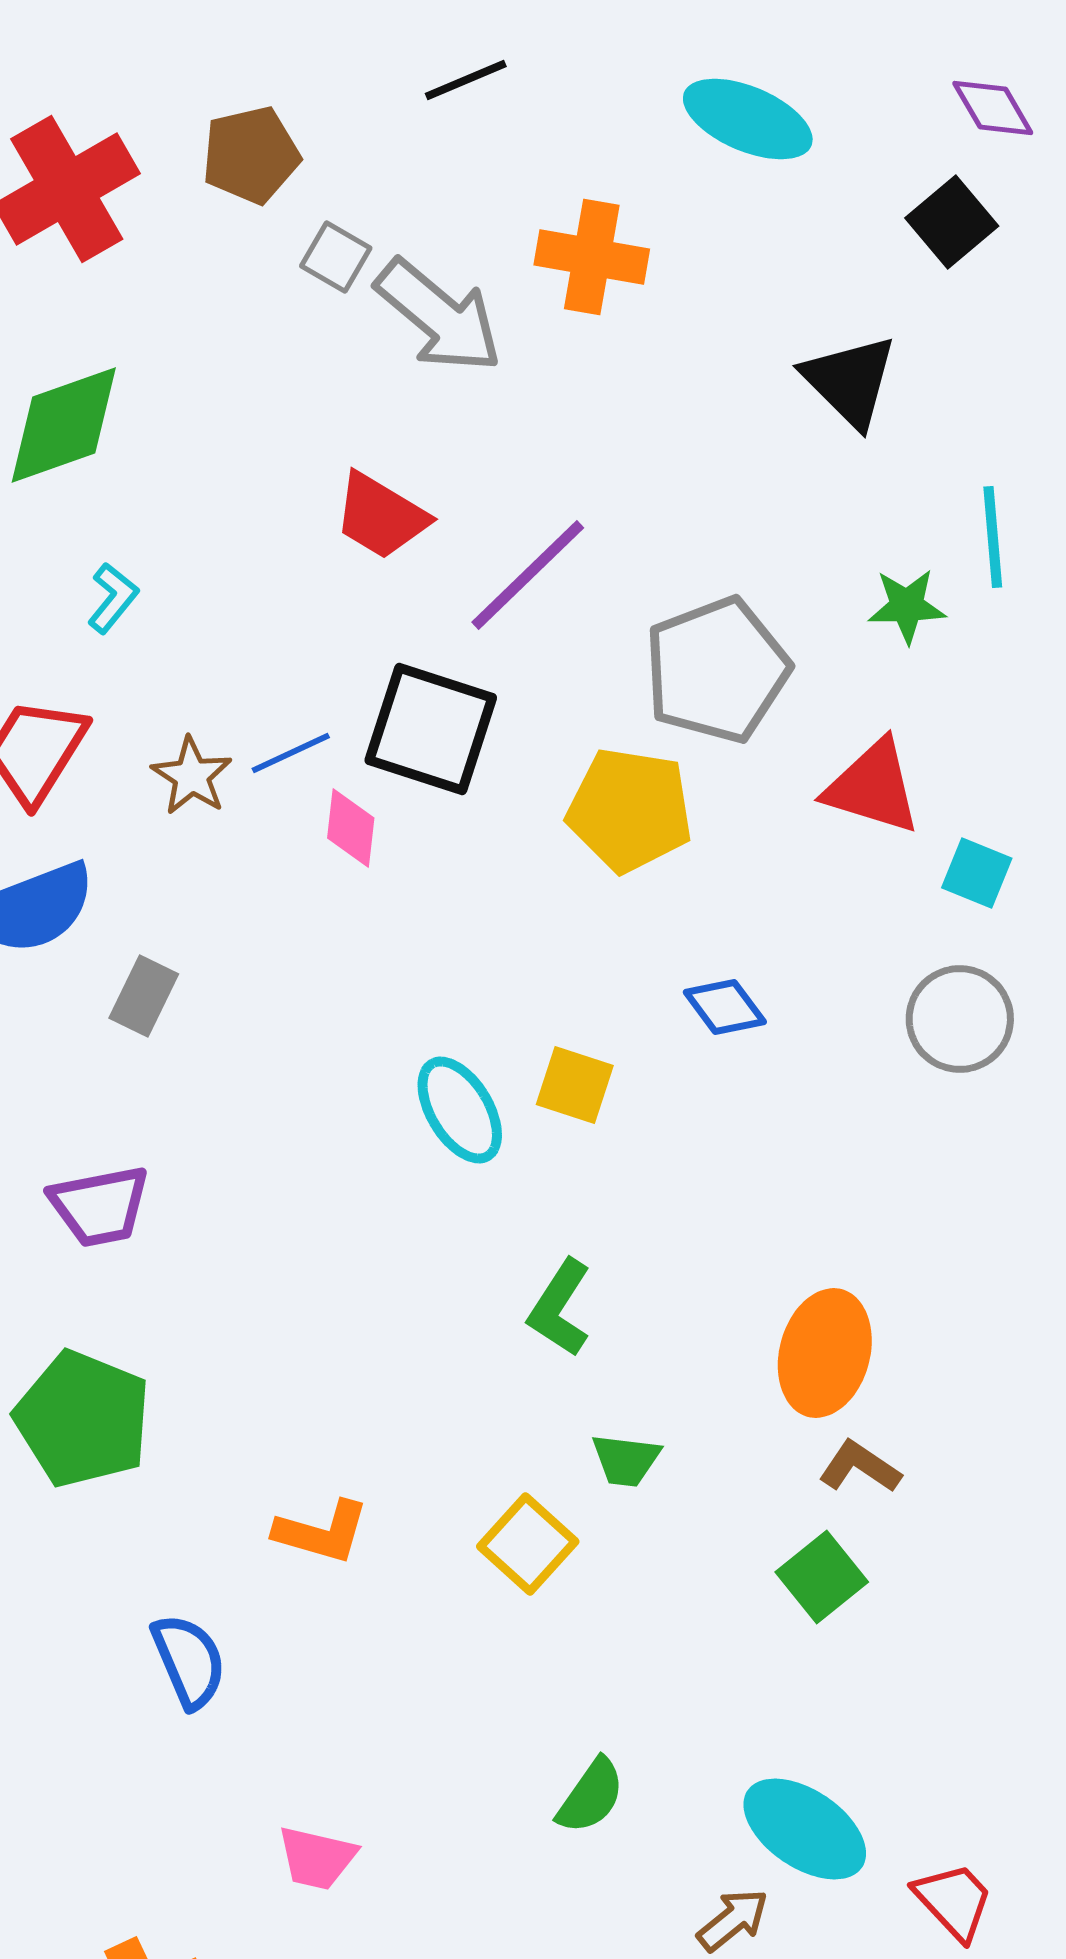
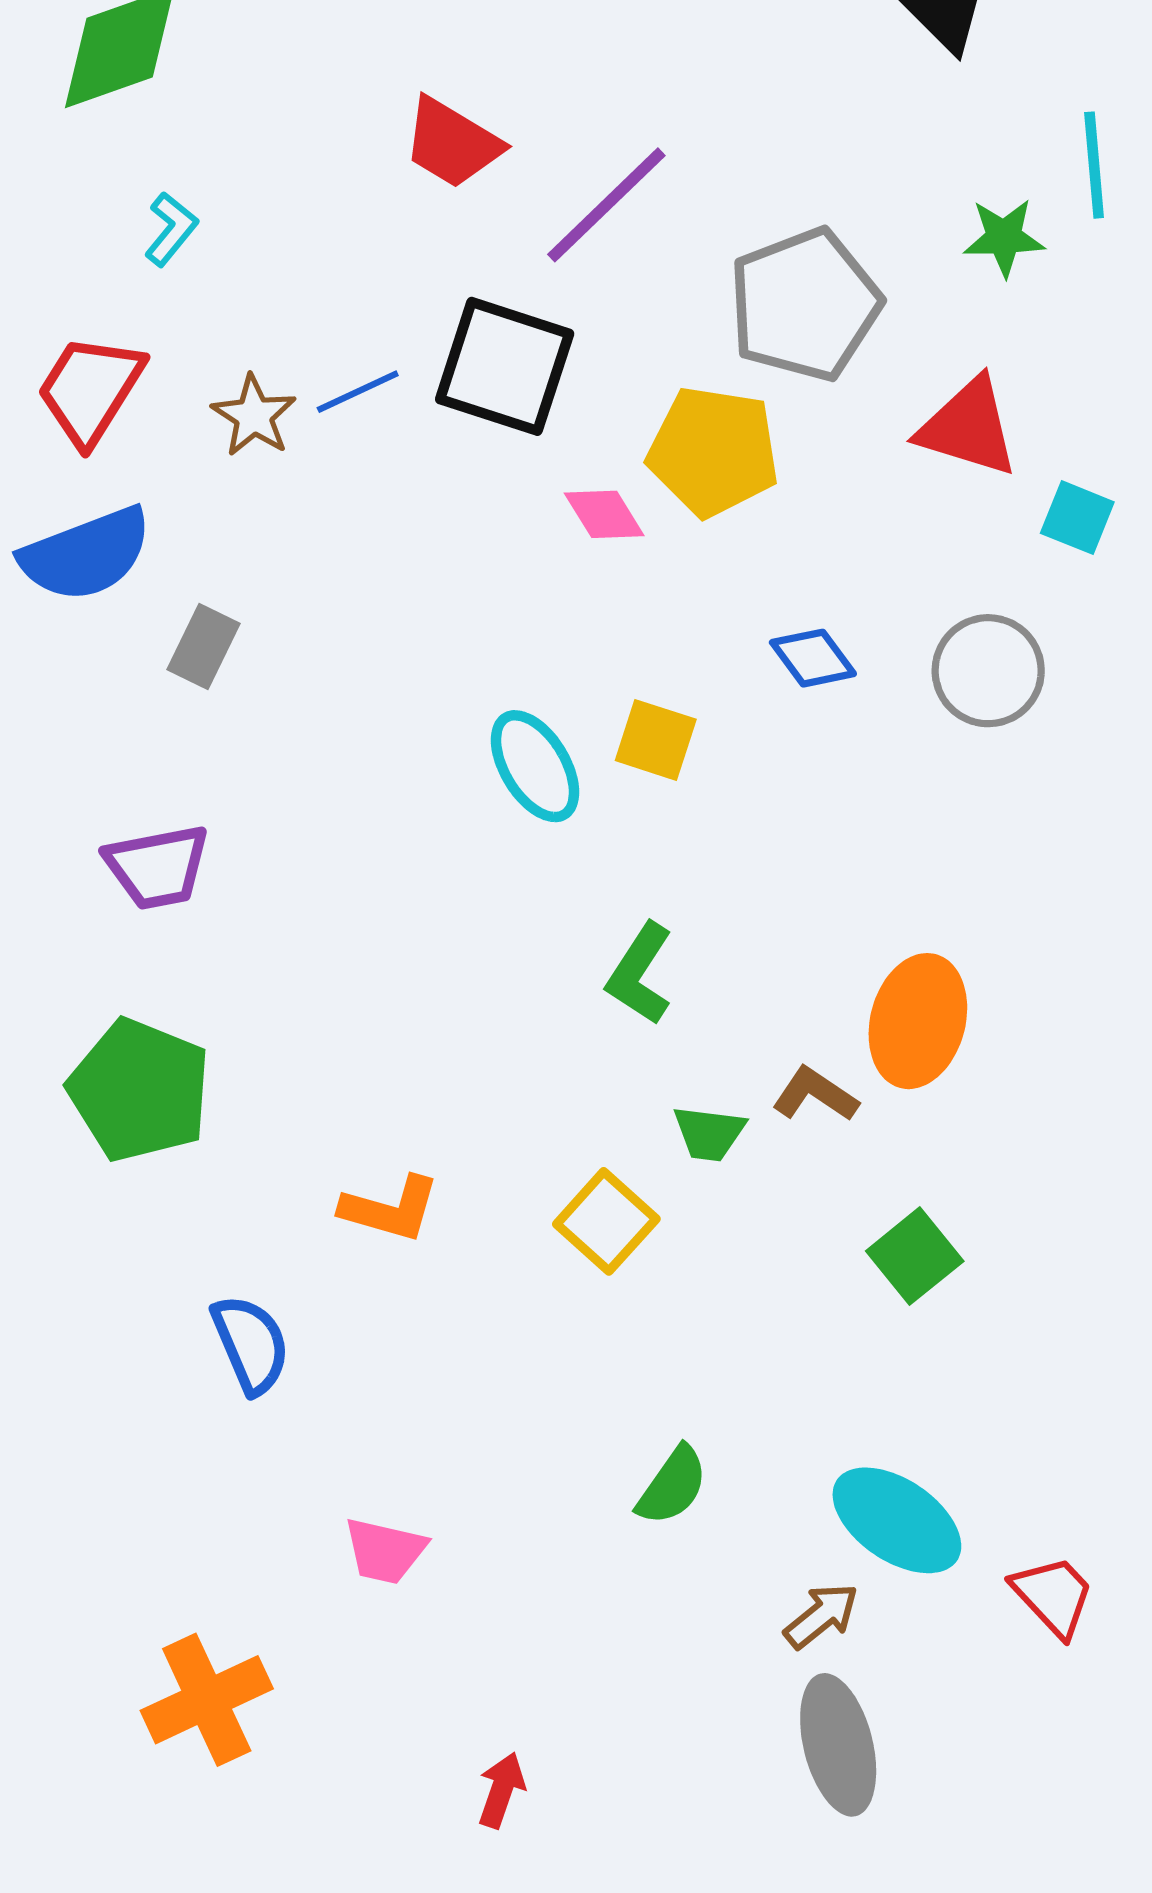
pink diamond: (351, 828) -> (604, 514), moved, turned -38
gray circle: (960, 1019) -> (988, 671), moved
brown L-shape: (860, 1467) -> (815, 1094), moved

